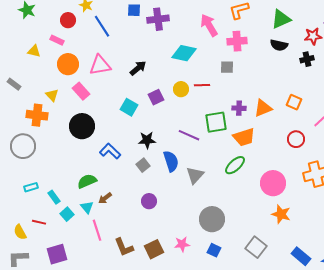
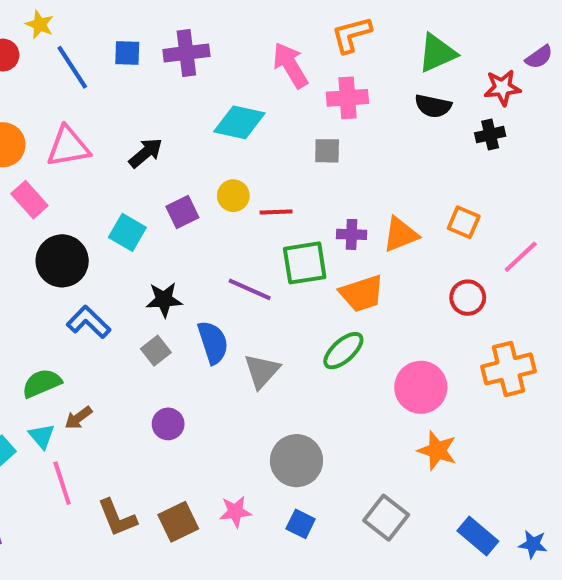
blue square: (134, 10) -> (127, 53), moved
red line: (202, 85) -> (276, 212), moved
black circle: (82, 126) -> (62, 261), moved

